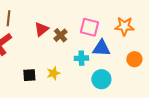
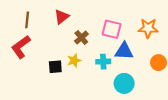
red triangle: (41, 29) -> (62, 17), moved
yellow star: (53, 73) -> (74, 60), moved
black square: (29, 75) -> (55, 67), moved

